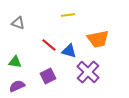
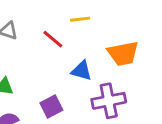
red line: (49, 45) -> (53, 39), moved
purple cross: (88, 72) -> (109, 101), turned 35

